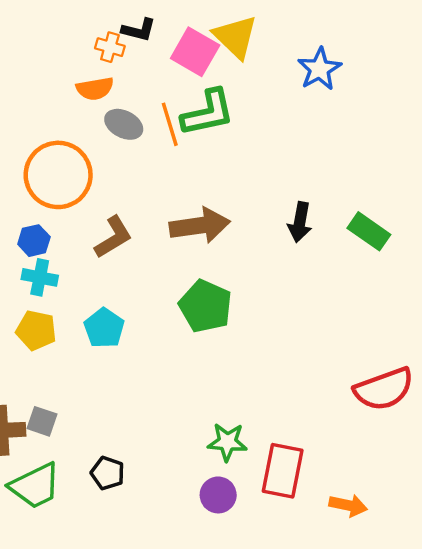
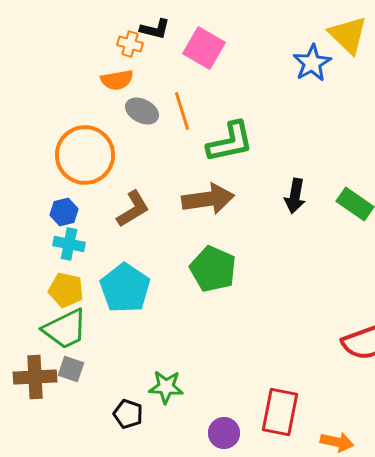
yellow triangle: (235, 37) -> (348, 35), moved
green L-shape: (208, 113) -> (230, 142), moved
cyan pentagon: (104, 328) -> (125, 288), size x1.4
green star: (227, 442) -> (166, 387), moved
green trapezoid: (35, 486) -> (65, 329), moved

